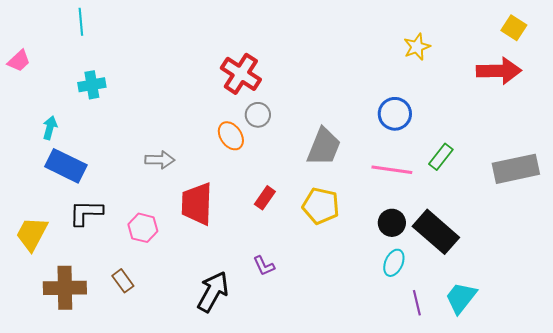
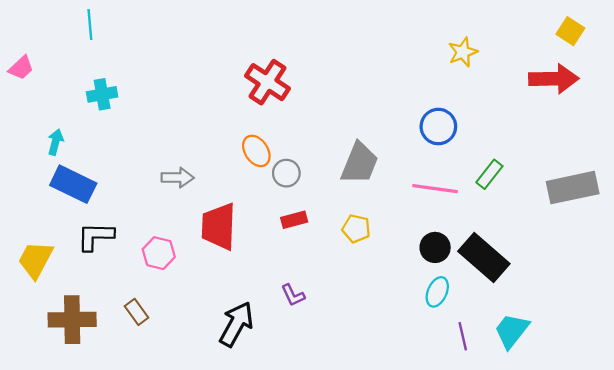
gray circle: (258, 115) -> (286, 173), moved
red rectangle: (265, 198) -> (294, 220), turned 40
yellow pentagon: (321, 206) -> (356, 229), size x0.7

